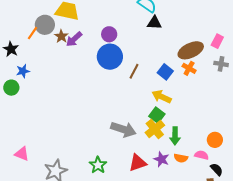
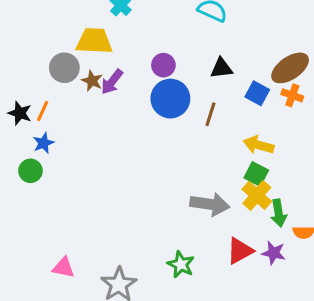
black triangle: (154, 23) -> (221, 68), moved
orange line: (33, 33) -> (43, 111), moved
blue square: (165, 72) -> (257, 93), moved
green arrow: (175, 136) -> (279, 213), moved
purple star: (161, 159) -> (274, 253), moved

